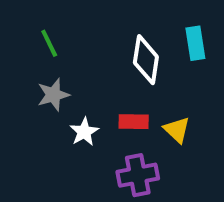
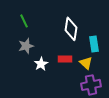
cyan rectangle: (195, 43) -> (94, 44), moved
purple cross: (138, 175) -> (91, 85), moved

